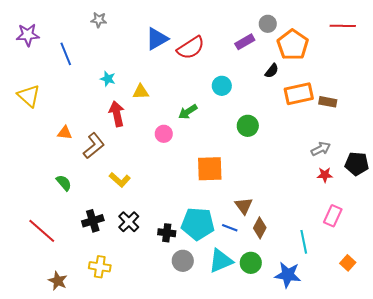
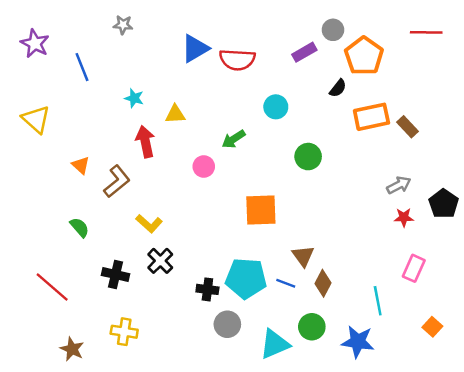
purple star: (28, 35) -> (35, 43), turned 30
red semicircle: (191, 48) -> (237, 60), turned 36
brown rectangle: (328, 102) -> (408, 127), turned 36
orange triangle: (65, 133) -> (81, 165), turned 35
black pentagon: (357, 164) -> (444, 204), turned 30
black cross: (93, 221) -> (116, 275), turned 30
black cross: (129, 222) -> (160, 261), moved
cyan triangle: (221, 261) -> (275, 344), moved

